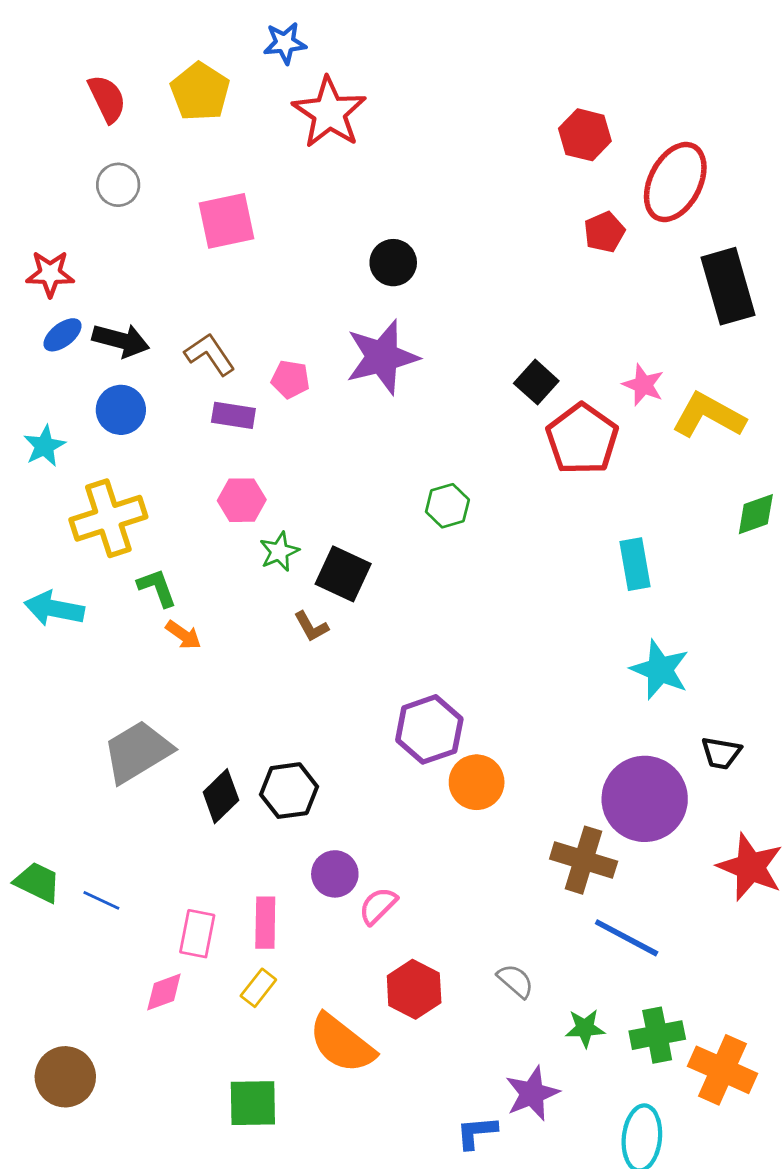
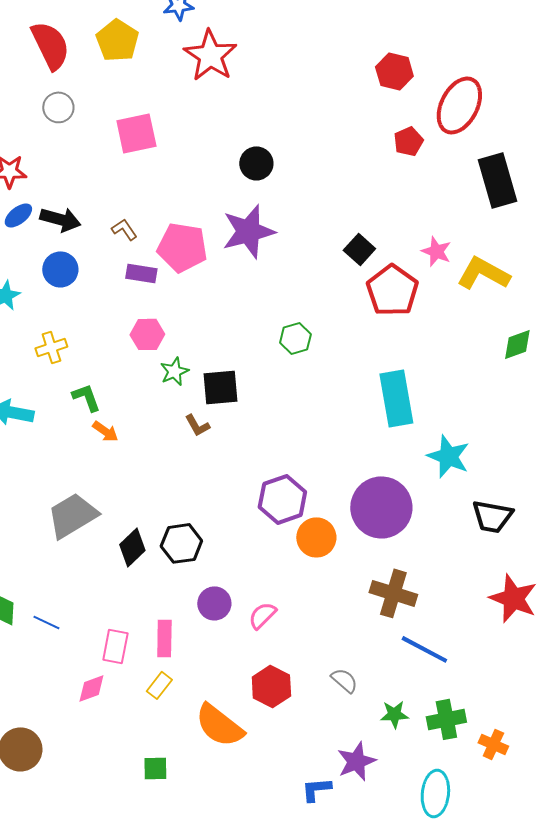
red semicircle: (107, 99) -> (50, 45), size x1.4
brown L-shape: (210, 354) -> (124, 229), size x0.7
pink pentagon: (290, 379) -> (182, 247), size x1.8
yellow cross: (108, 518) -> (51, 347), size x0.6
cyan rectangle: (635, 564) -> (396, 398), moved, size x1.5
black square: (343, 574) -> (220, 387), turned -30
black trapezoid: (721, 753) -> (492, 516), size x1.4
purple circle: (645, 799) -> (381, 507), moved
pink semicircle: (378, 906) -> (262, 615), moved
orange cross: (722, 1070) -> (493, 744), size x0.6
green square: (253, 1103) -> (155, 768), size x0.7

